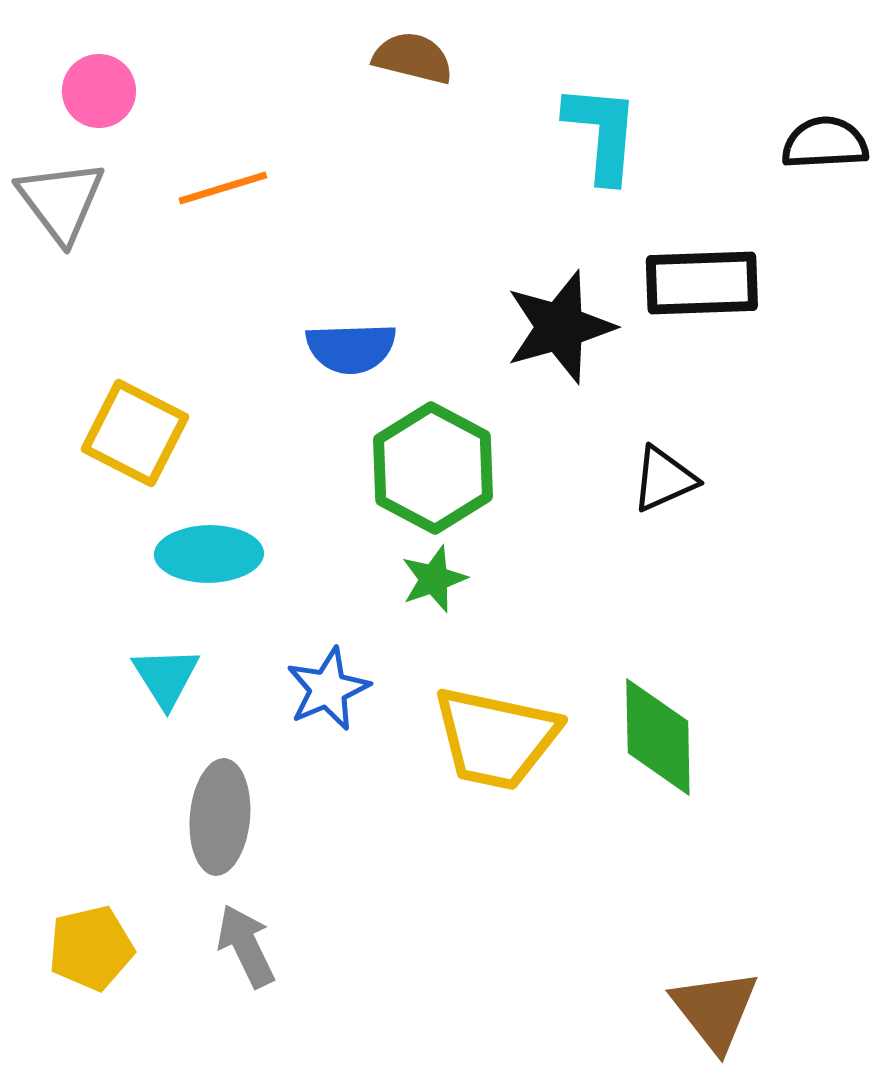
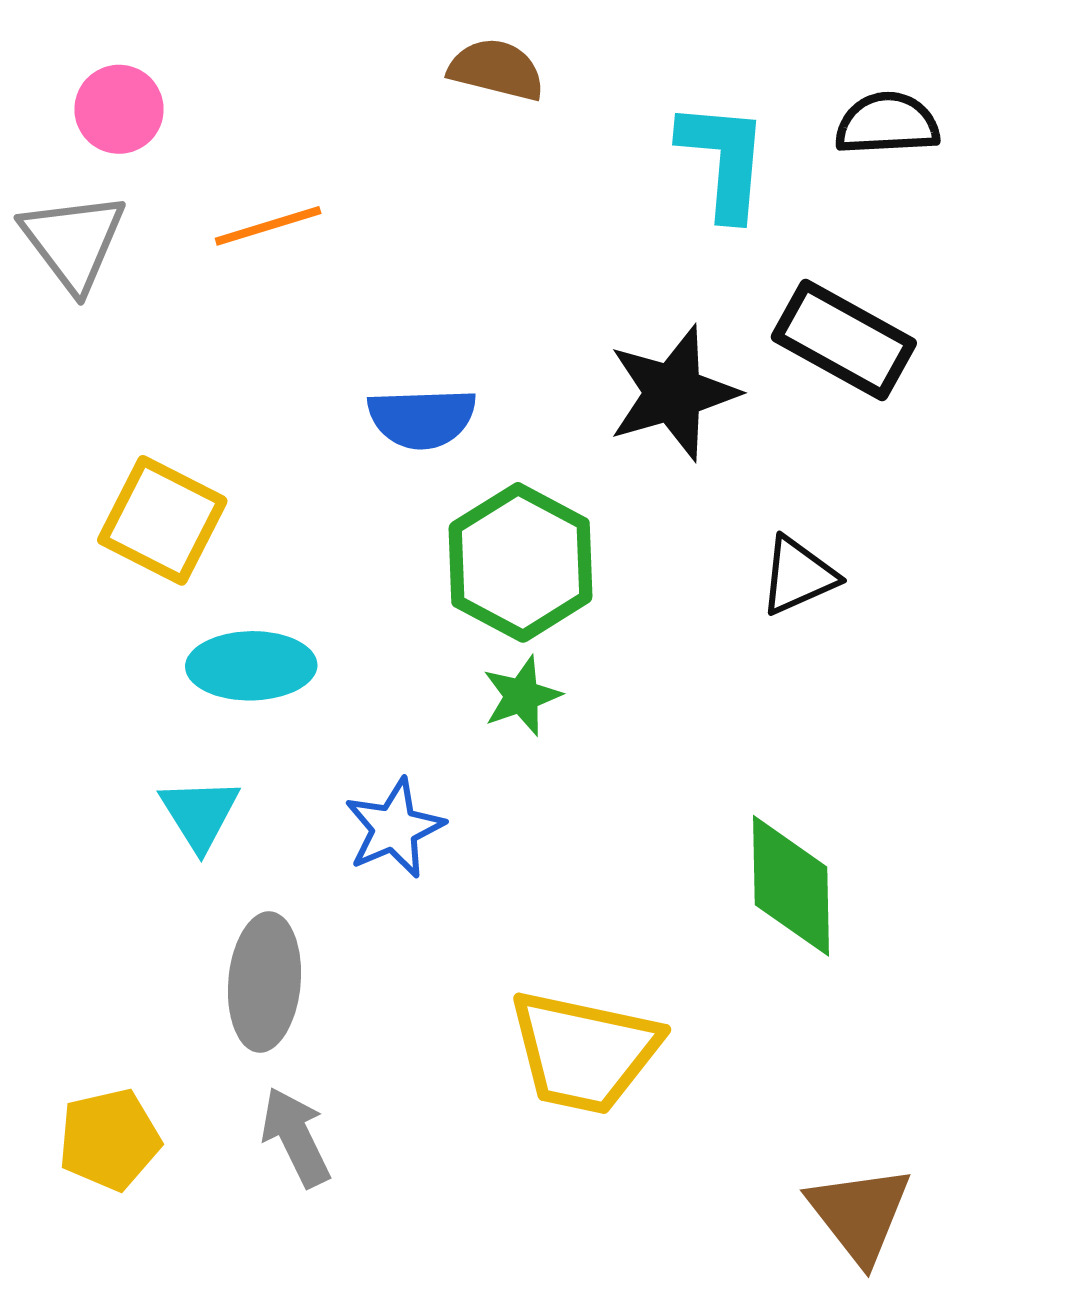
black semicircle: (825, 143) -> (887, 124), moved
black rectangle: (702, 283) -> (844, 340), turned 31
yellow trapezoid: (496, 738) -> (584, 1052), moved

